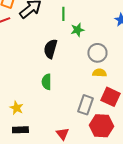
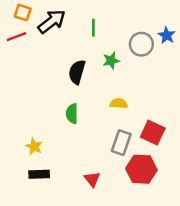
green star: (77, 30) -> (111, 61), moved
gray circle: (97, 53) -> (141, 44), moved
yellow semicircle: (99, 73) -> (119, 104), moved

